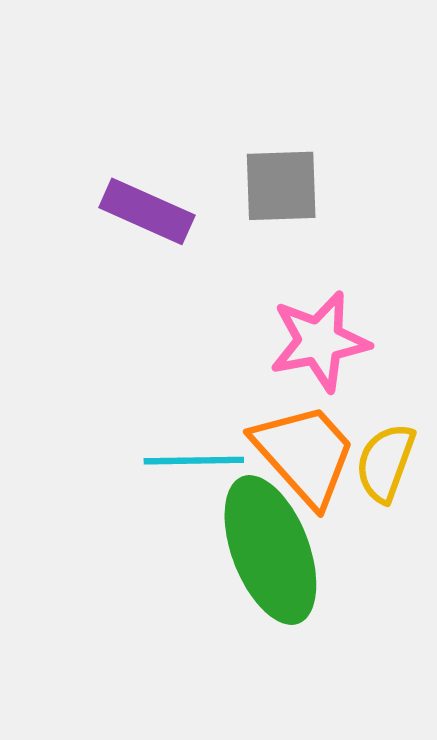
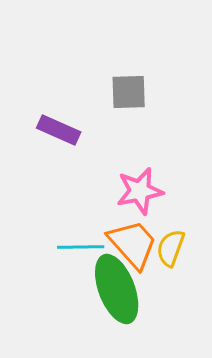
gray square: (281, 186) -> (129, 92), moved

